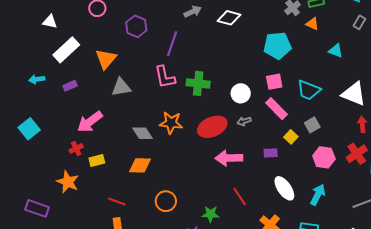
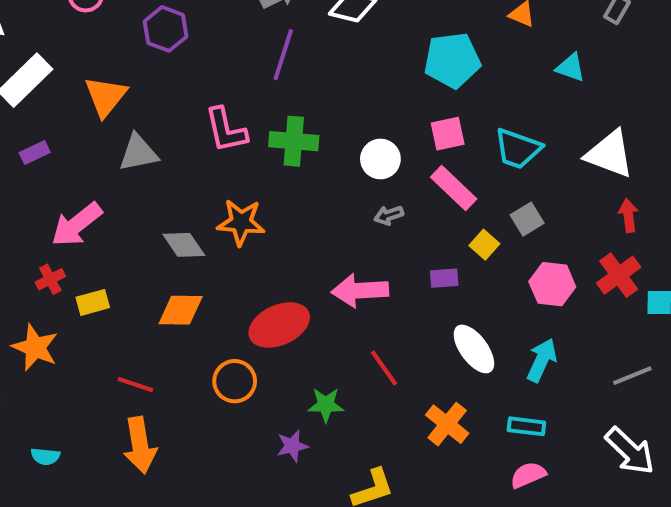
purple line: (172, 44) -> (283, 55), moved
red ellipse: (212, 127) -> (279, 325), moved

